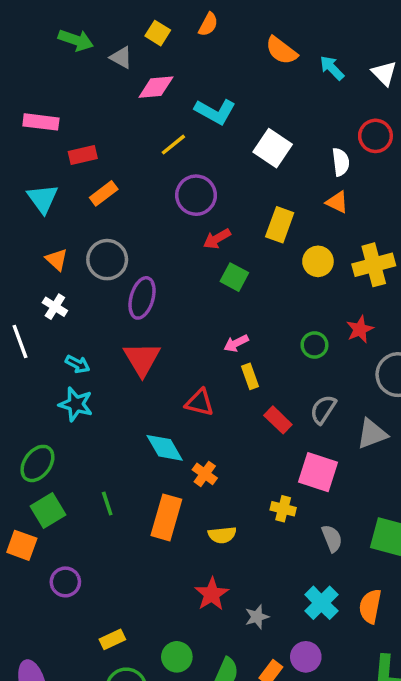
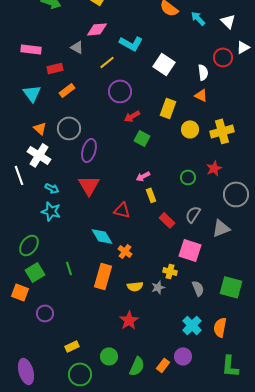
gray triangle: (121, 57) -> (77, 47), moved
white cross: (55, 307) -> (39, 155), size x1.6
gray star: (257, 617) -> (158, 287), moved

